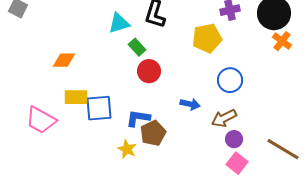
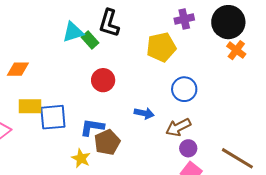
green rectangle: (137, 47) -> (90, 40), moved

